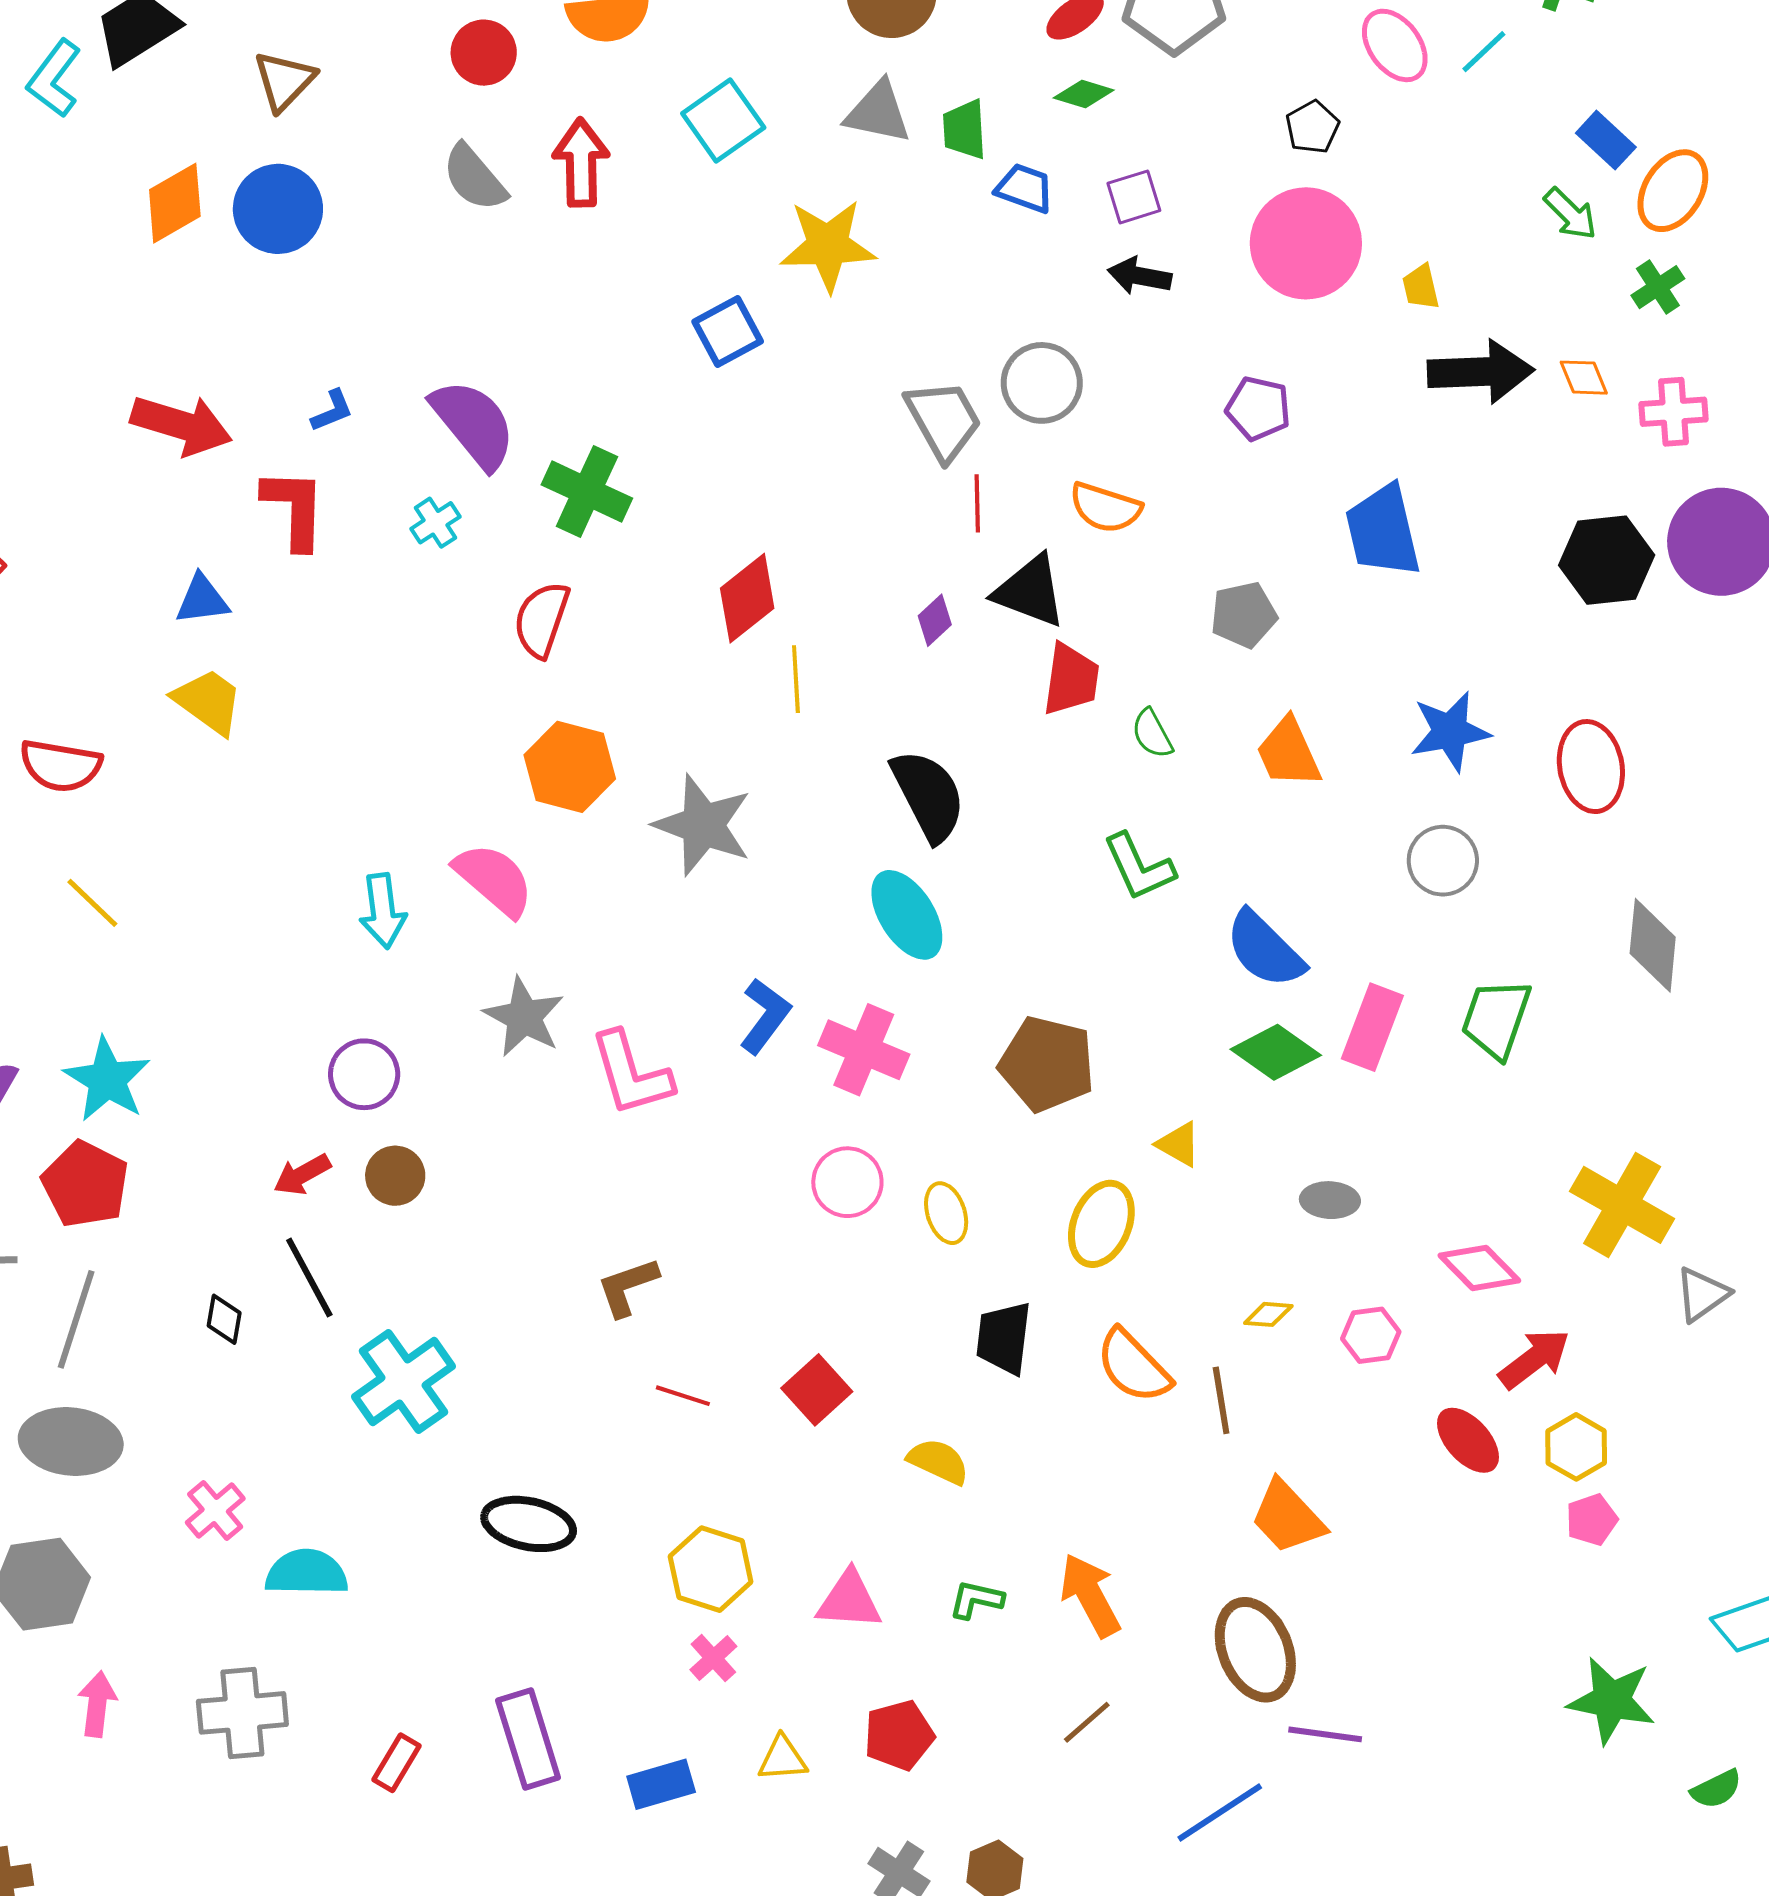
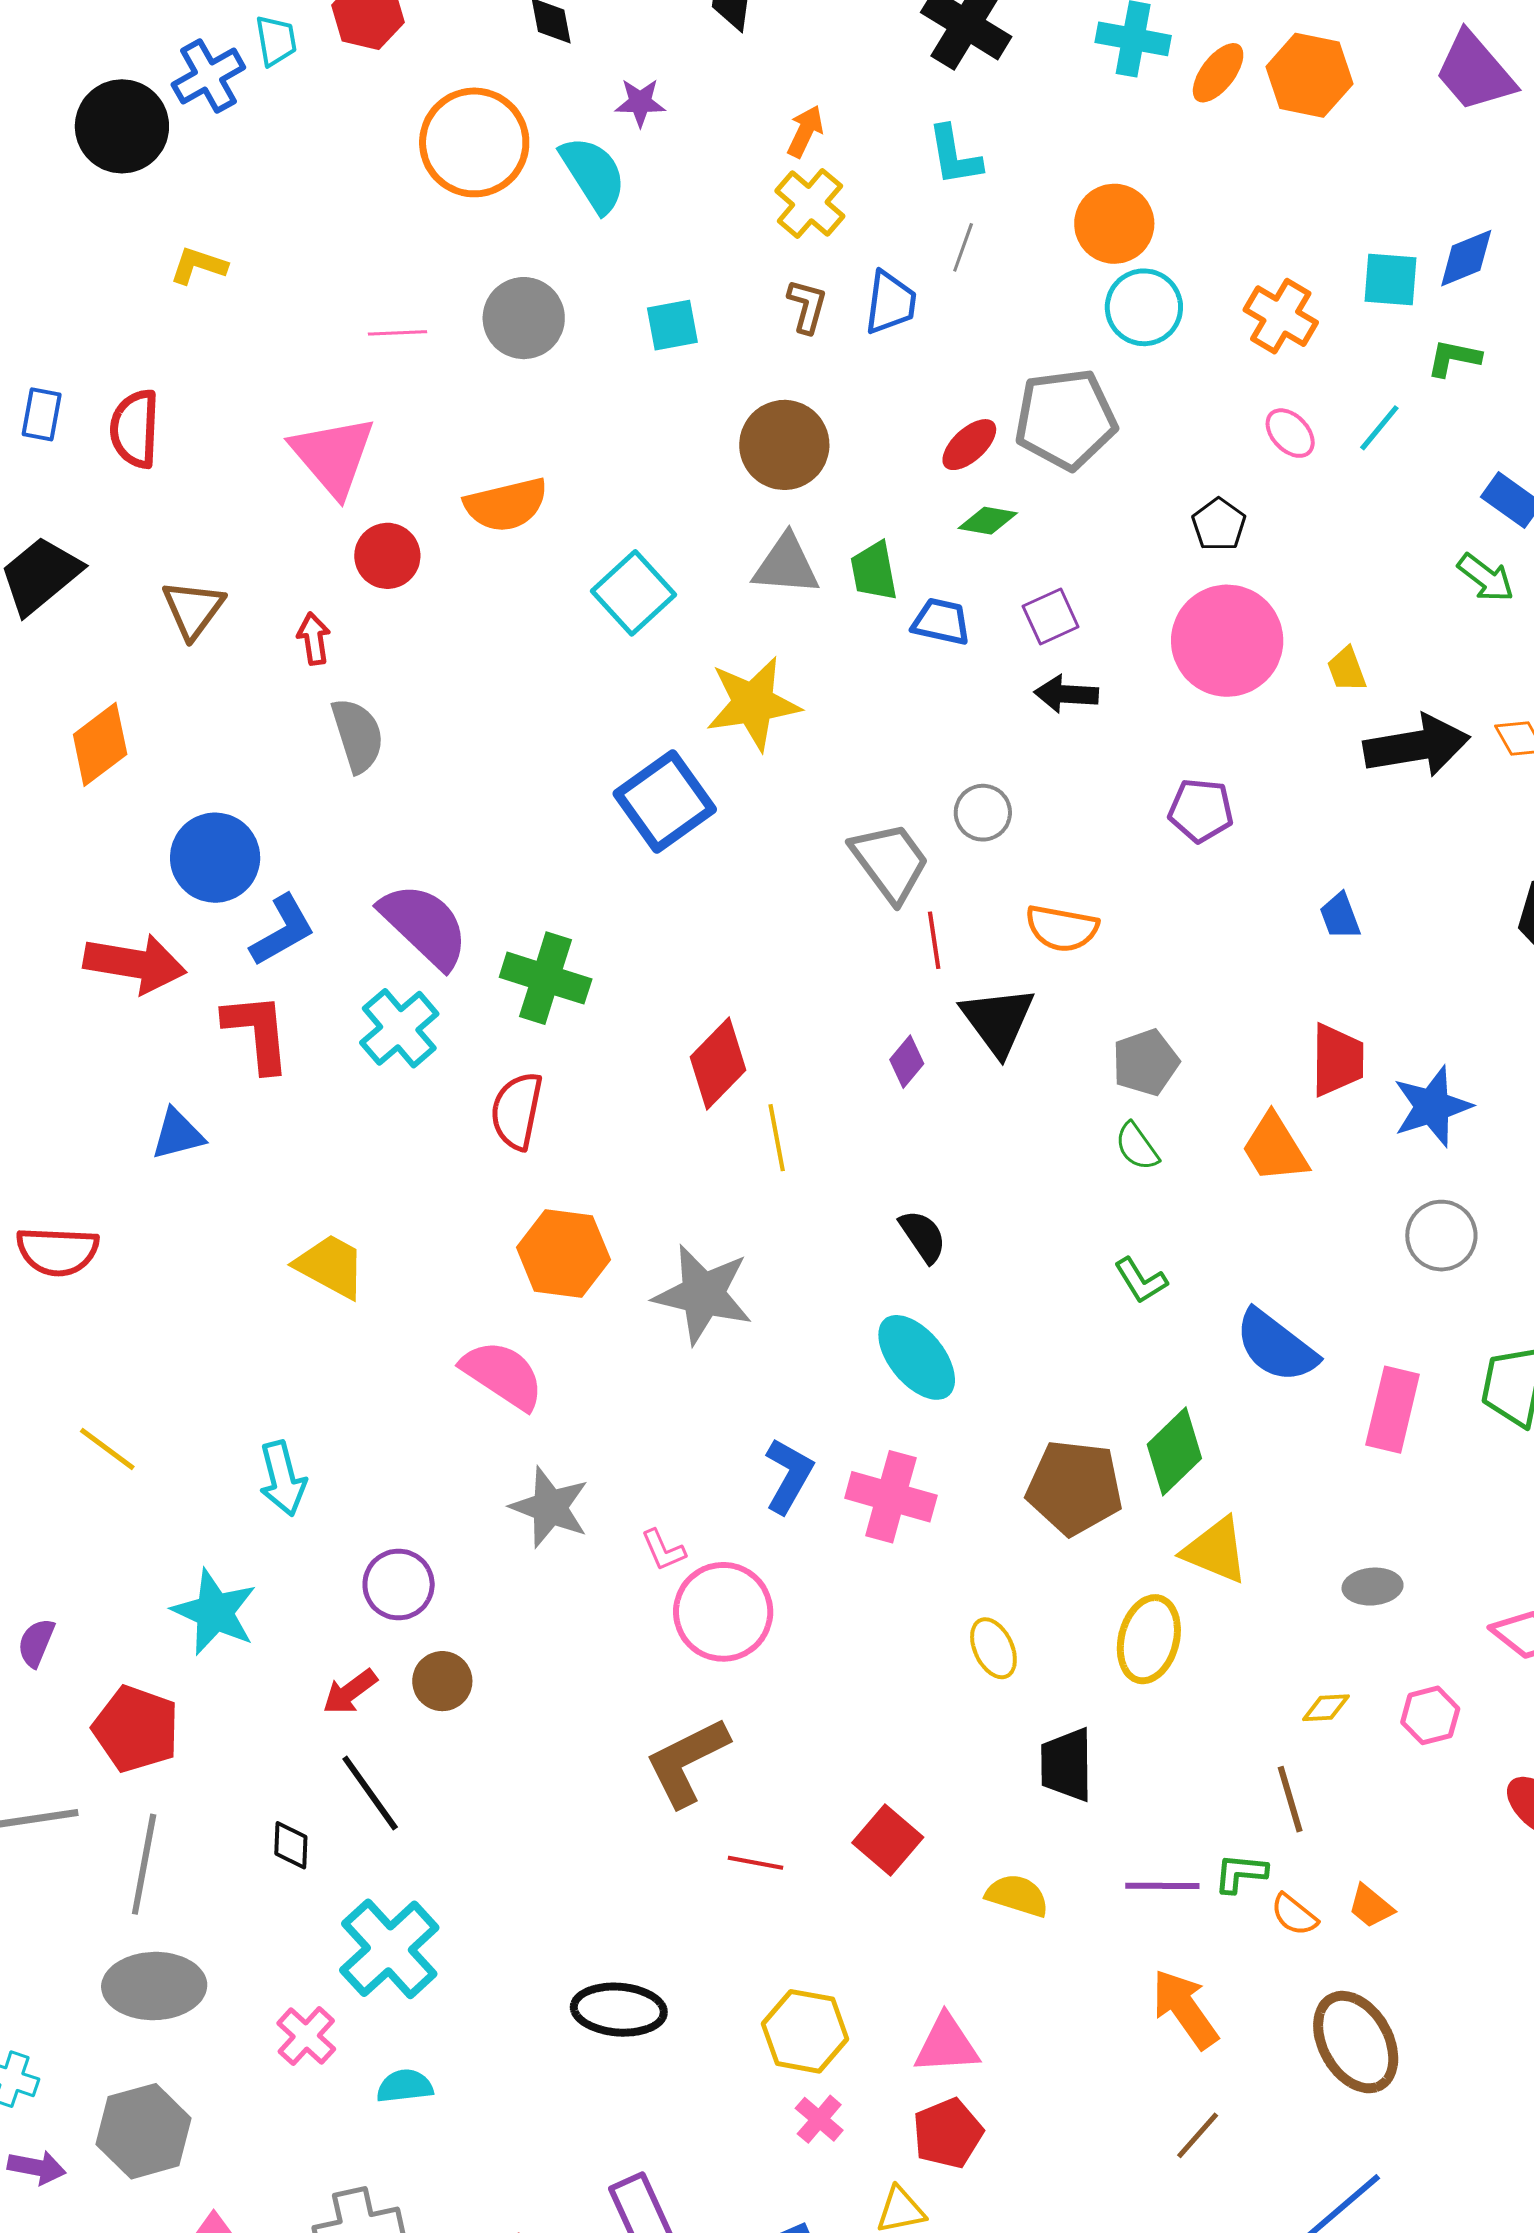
pink ellipse: (1395, 45) -> (1290, 433), size x0.7
red arrow: (581, 163) -> (314, 639), moved, size x0.6
gray semicircle: (474, 178) -> (358, 735), moved, turned -150
blue circle: (278, 209) -> (215, 858), moved
blue square: (728, 332) -> (665, 802), size x1.4
gray circle: (1042, 383) -> (983, 813), size x0.7
blue L-shape: (332, 411) -> (283, 930), size x1.6
cyan cross: (436, 523) -> (399, 1028), size x1.6
blue trapezoid: (1383, 531) -> (1340, 916), size x0.5
black triangle: (1030, 591) -> (998, 1021), turned 40
gray pentagon: (1244, 615) -> (1146, 1062), moved
red trapezoid: (1071, 679) -> (1337, 1060), moved
yellow trapezoid: (208, 701) -> (331, 1266), moved
red semicircle: (61, 766) -> (58, 1251), moved
black semicircle: (928, 795) -> (923, 1236), size x0.6
green L-shape: (1139, 867) -> (1141, 1280), size x0.7
cyan arrow: (383, 911) -> (283, 1478), moved
green diamond: (1276, 1052) -> (1174, 1451), moved, turned -72
pink L-shape: (631, 1074) -> (663, 1550), size x0.5
cyan star: (107, 1080) -> (215, 1612), moved
yellow triangle: (1179, 1144) -> (1215, 1550), size x1.5
pink circle: (847, 1182) -> (723, 1612), moved, size x1.4
brown L-shape: (628, 1287) -> (687, 1762), size x1.4
orange semicircle: (1133, 1366) -> (1294, 1915), moved, size x0.6
cyan cross: (404, 1382) -> (389, 1949), moved
orange trapezoid: (1288, 1517) -> (1371, 1906), size x0.6
cyan semicircle: (307, 1573) -> (405, 2086), size x0.7
green L-shape: (976, 1600) -> (1240, 1873), moved
purple line: (1325, 1734) -> (1162, 1886), moved
red pentagon: (899, 1735) -> (948, 2133), moved

